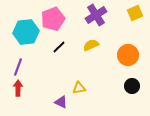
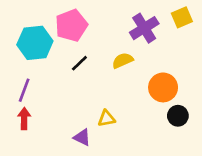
purple cross: (96, 15) -> (144, 28), moved
orange circle: (128, 55) -> (163, 87), moved

